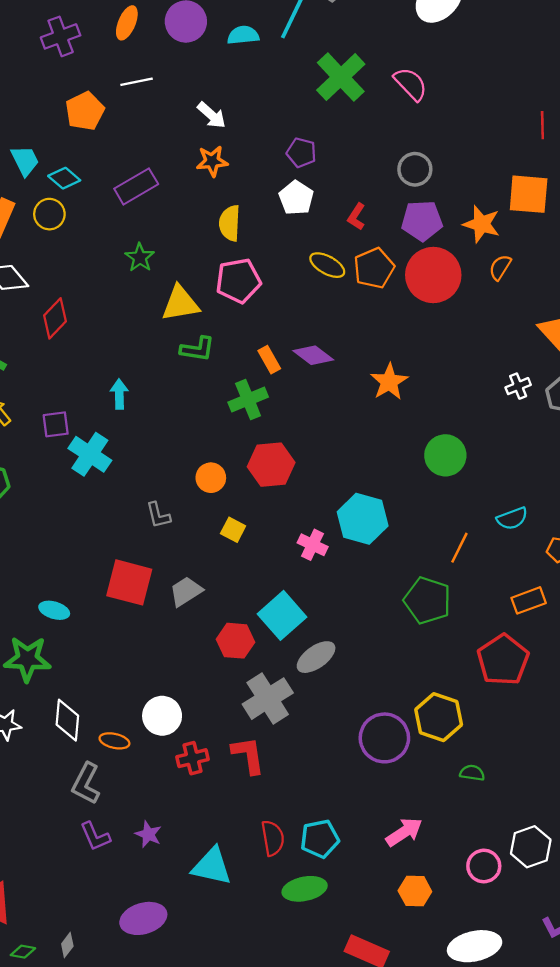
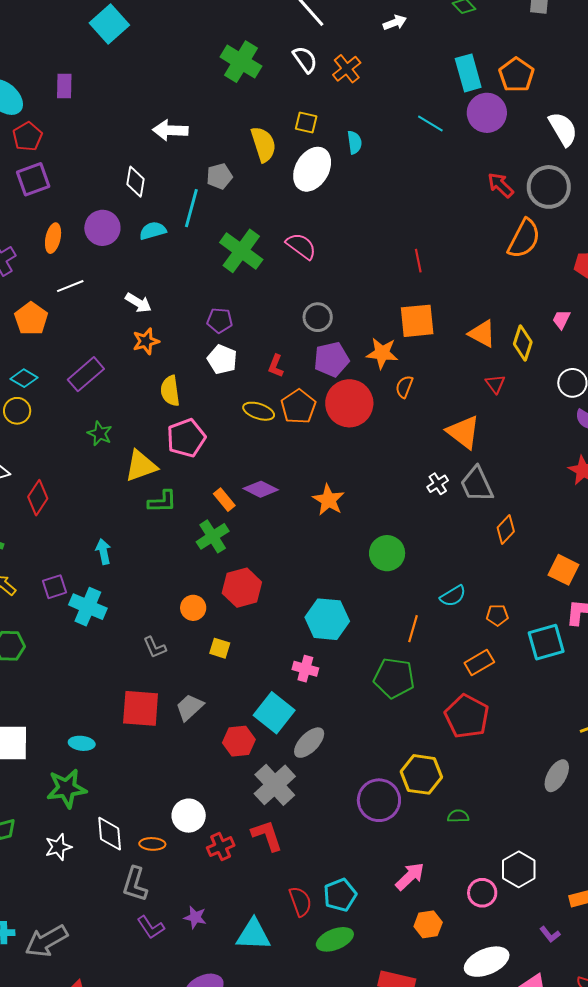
pink cross: (313, 545) -> (305, 669), moved

